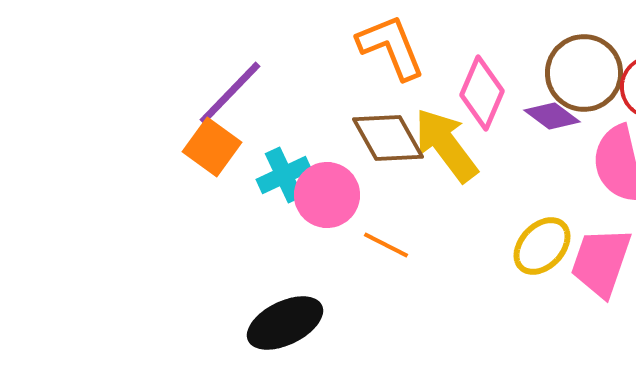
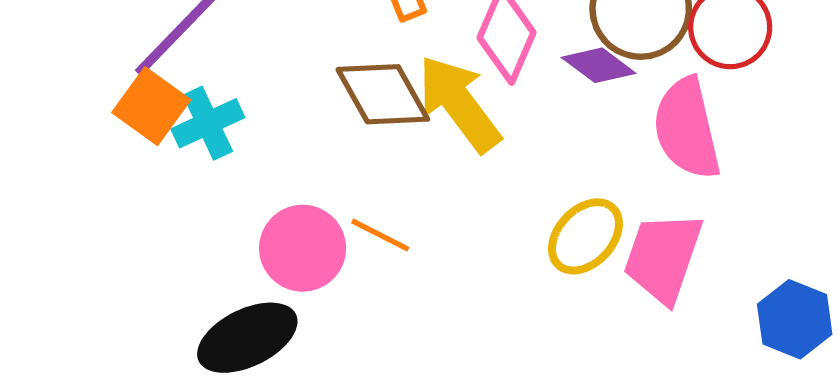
cyan cross: (284, 175) -> (208, 123), moved
pink circle: (327, 195) -> (303, 248), moved

